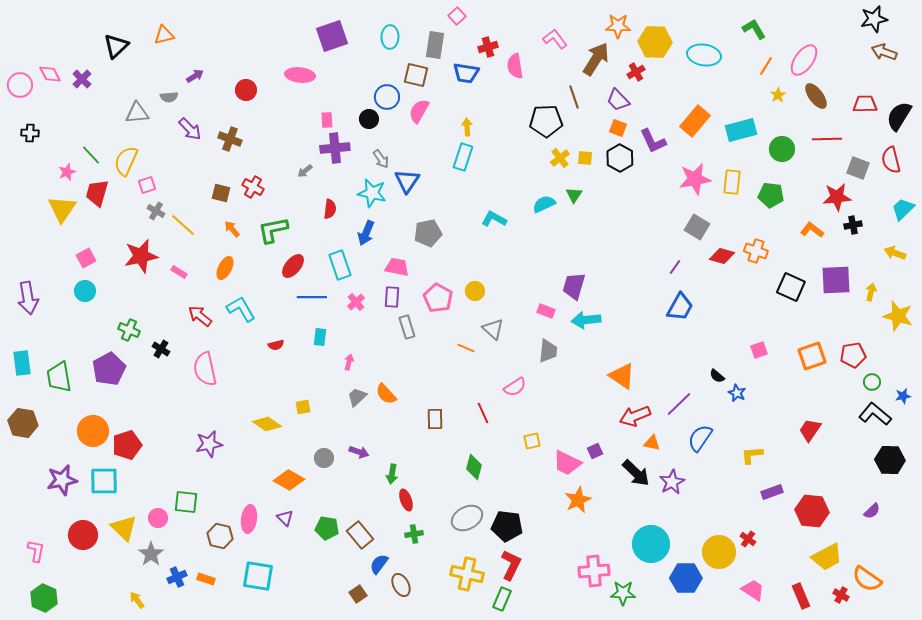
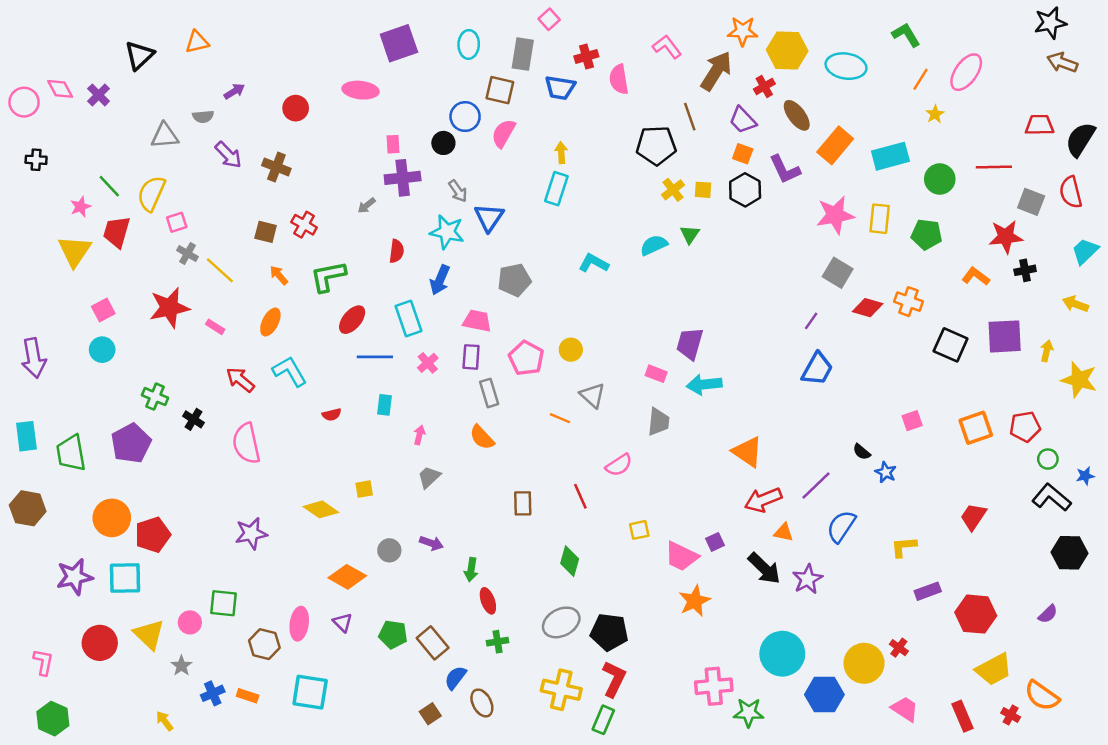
brown ellipse: (816, 96) -> (797, 115), moved
orange semicircle: (386, 394) -> (482, 437), moved
gray star: (151, 554) -> (181, 666), size x0.7

